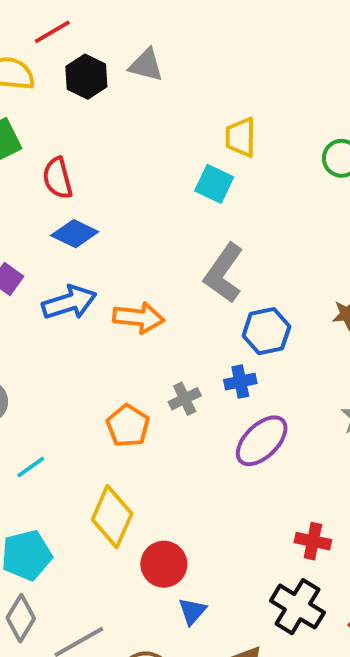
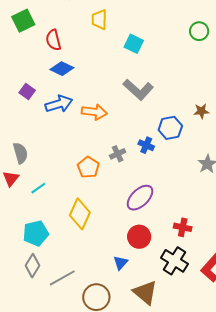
yellow trapezoid: (241, 137) -> (99, 20), moved
gray L-shape: (224, 273) -> (138, 90), turned -84
blue hexagon: (266, 331) -> (170, 128), moved
blue cross: (240, 382) -> (146, 145), turned 35
purple ellipse: (262, 441) -> (140, 198), moved
red circle: (164, 564) -> (139, 237), moved

